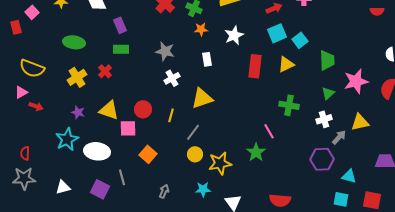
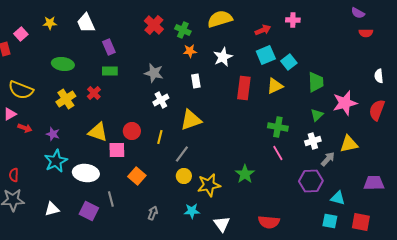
purple star: (78, 112) -> (53, 134), moved
pink line: (269, 131) -> (278, 153), moved

